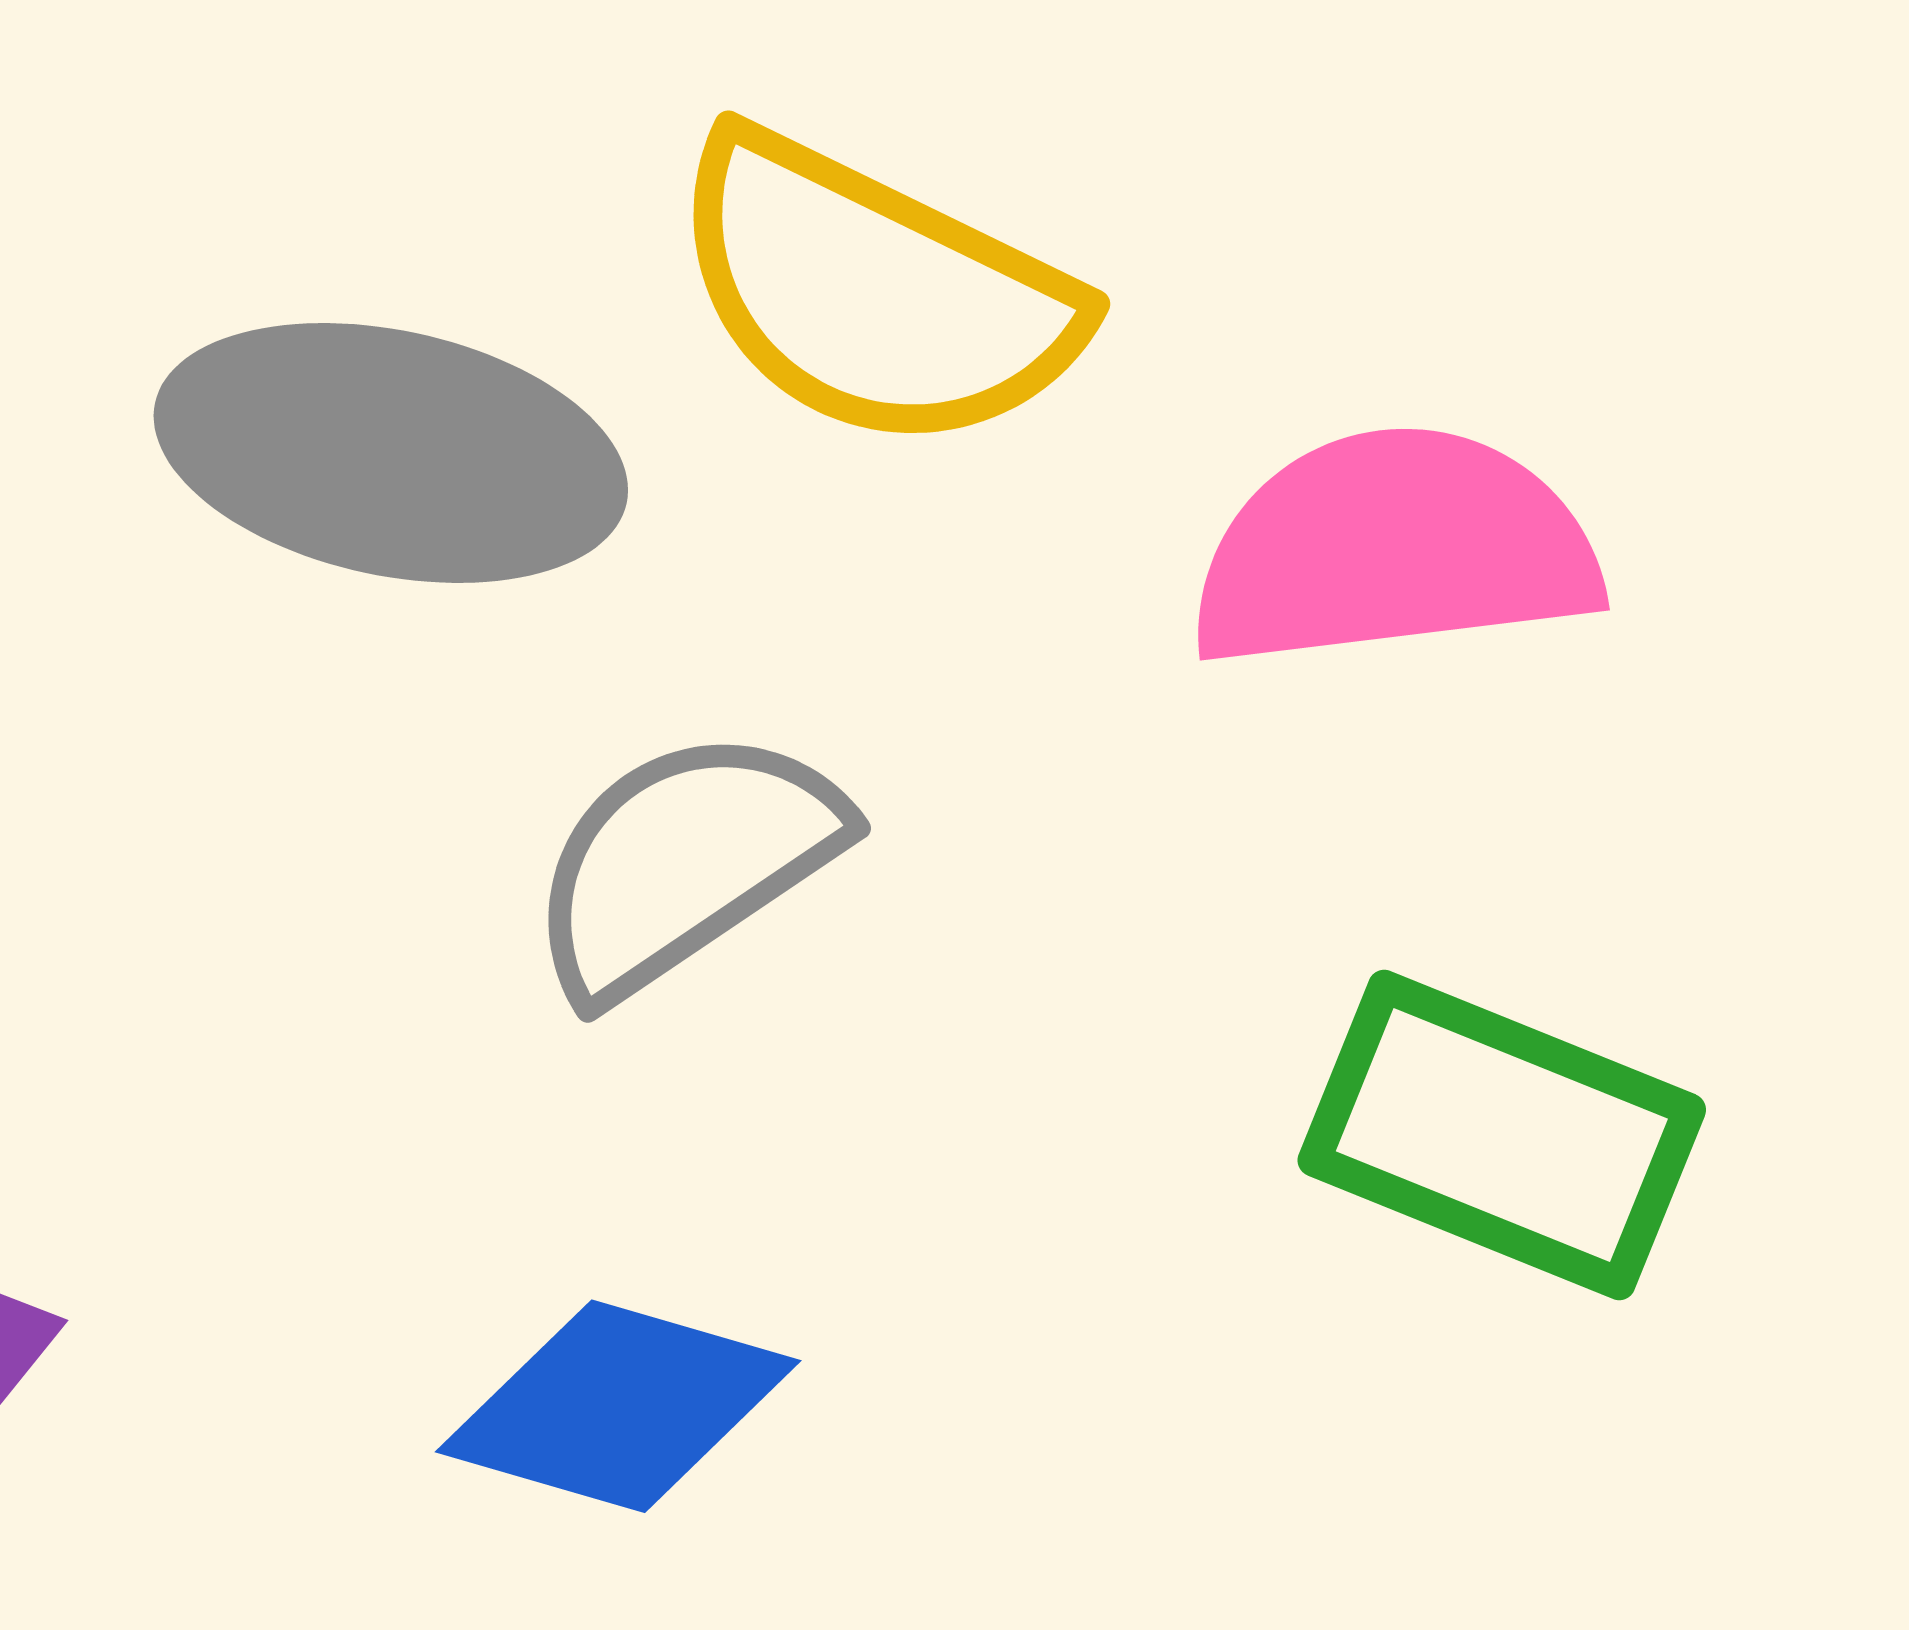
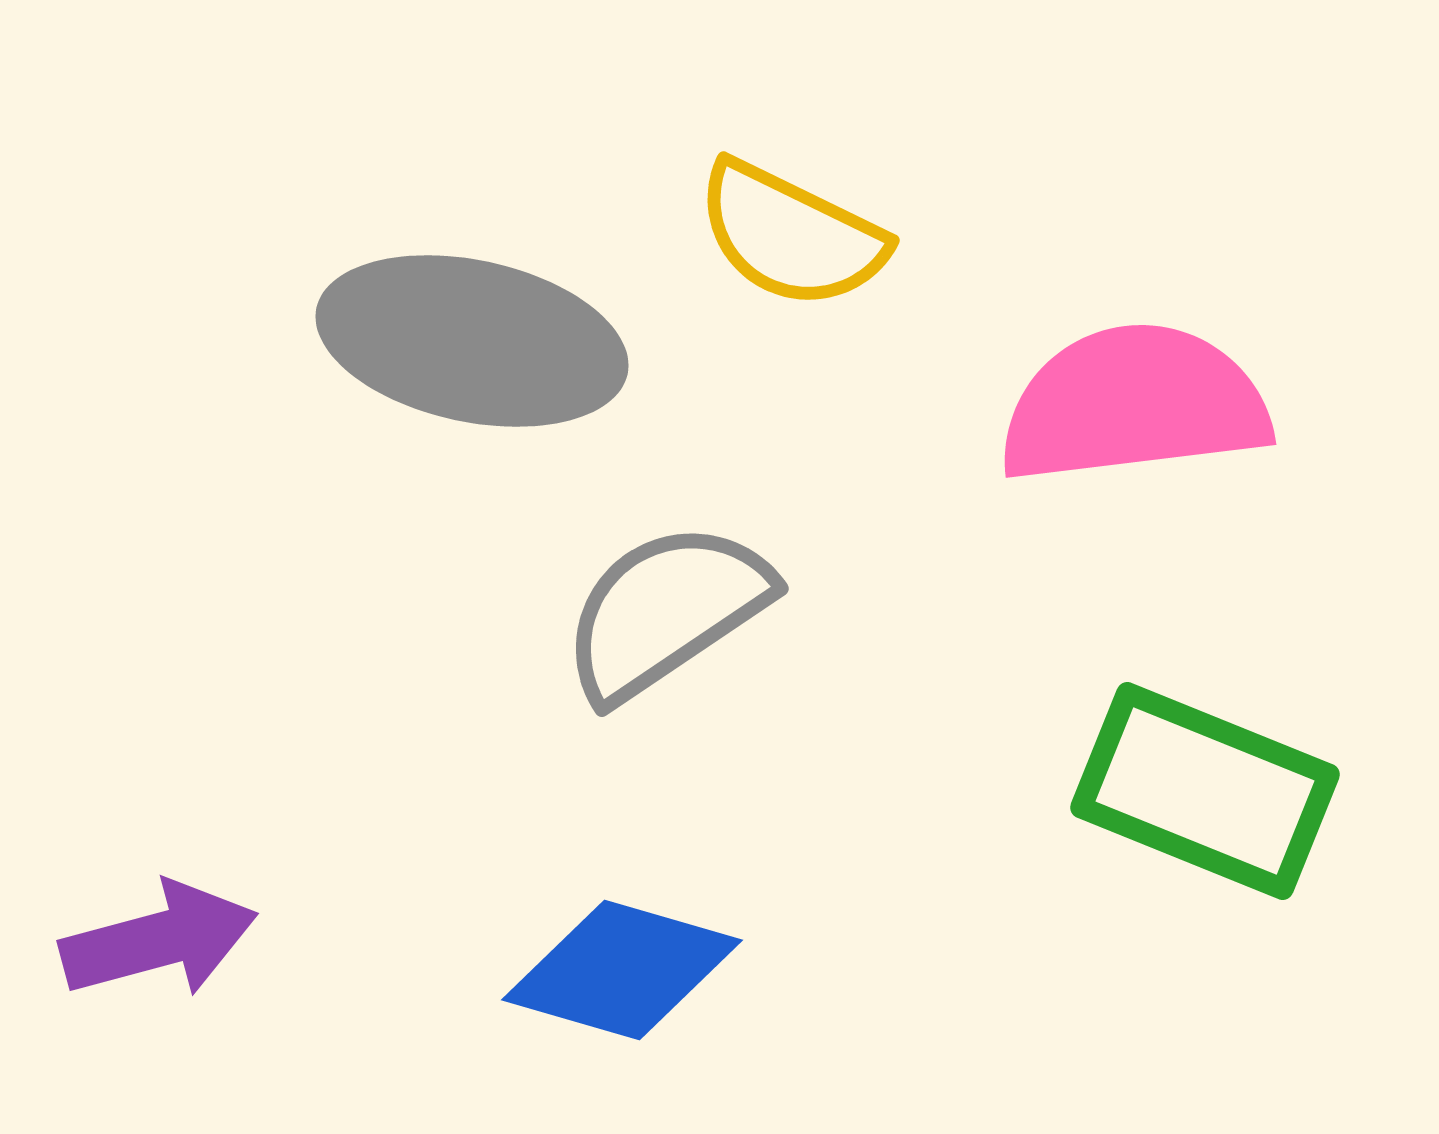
yellow semicircle: (874, 292) -> (791, 235), size x0.7

